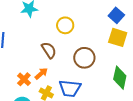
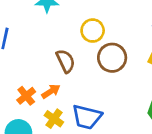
brown circle: (84, 58) -> (112, 58), moved

